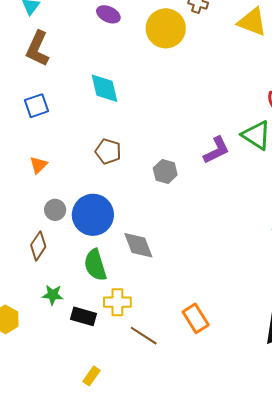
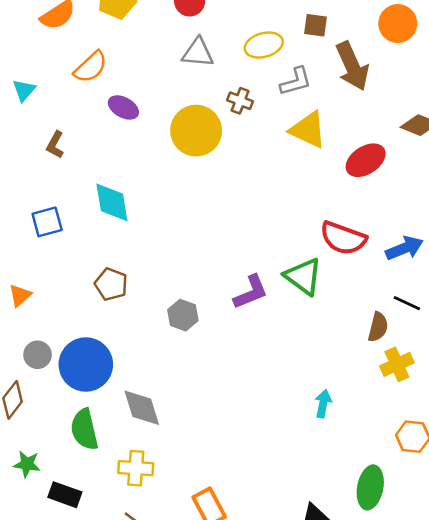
brown L-shape: (38, 49) -> (55, 145), moved, size x0.6
blue square: (37, 106) -> (47, 222), moved
yellow cross: (117, 302) -> (136, 468), moved

